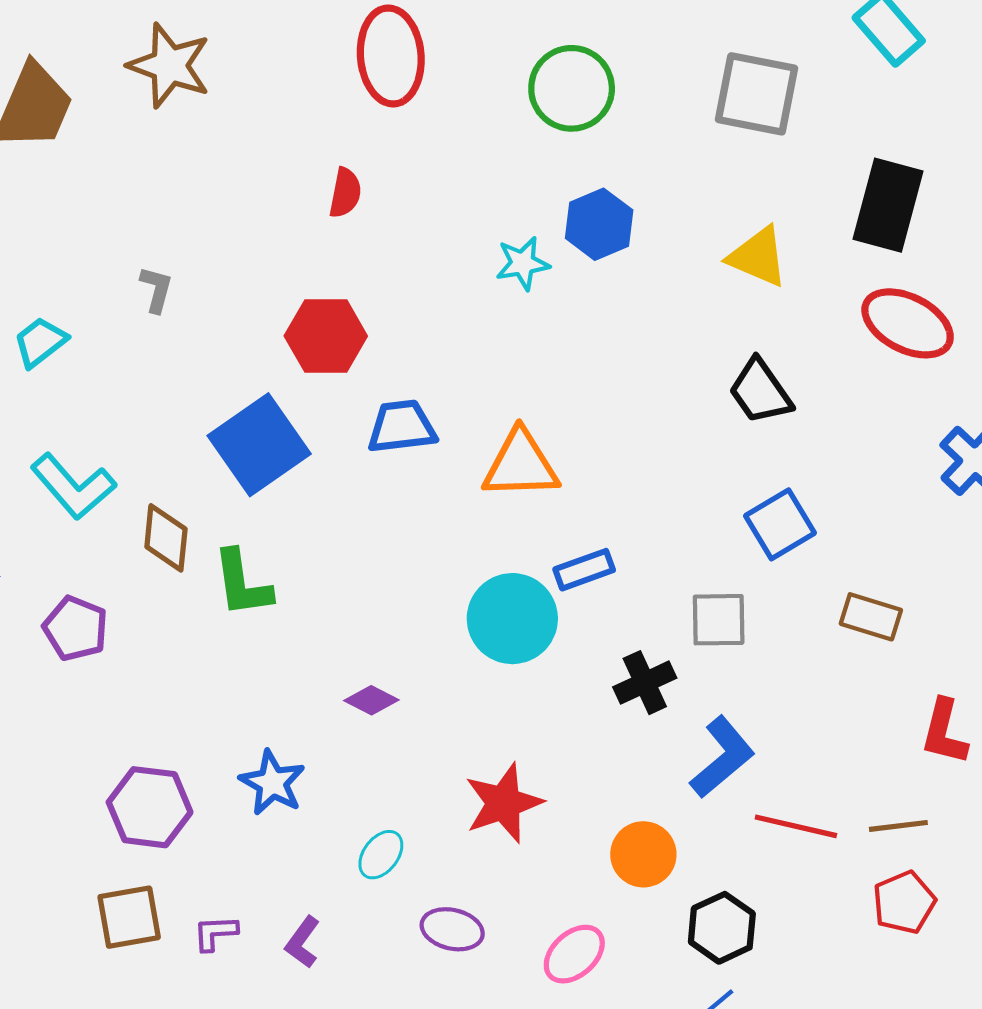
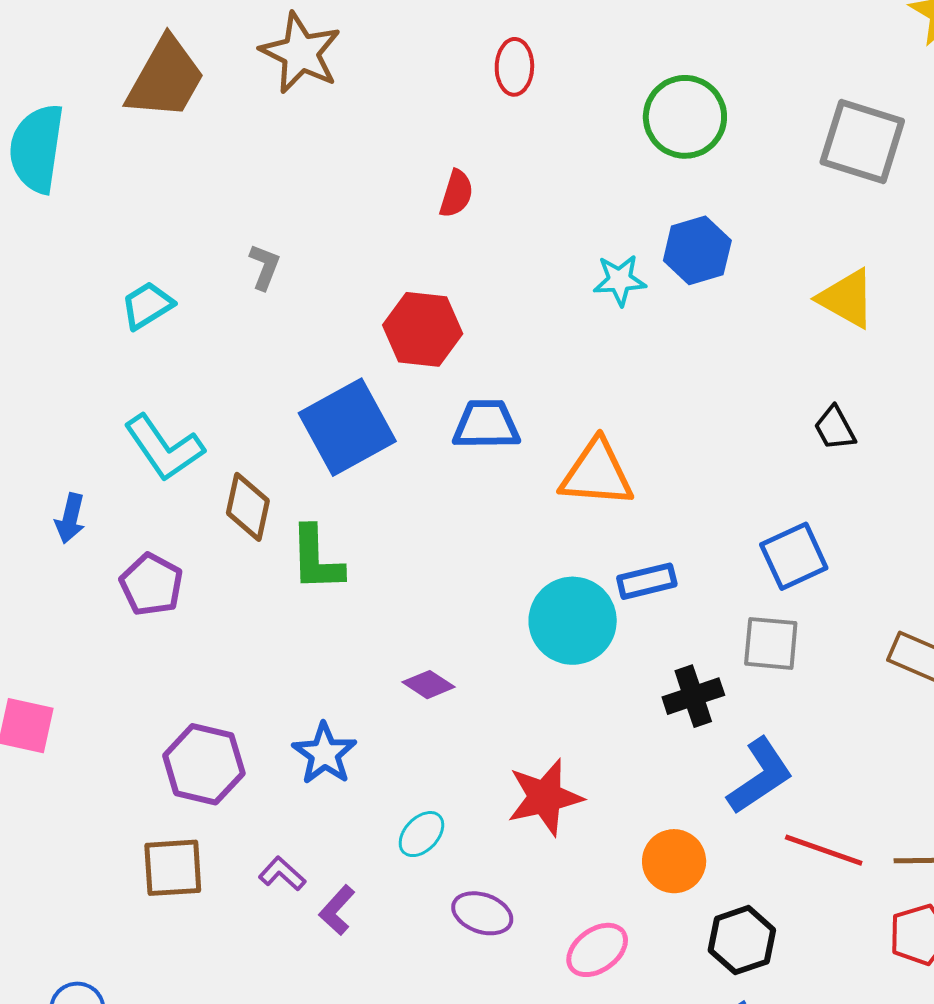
red ellipse: (391, 56) -> (514, 67), size x0.6
black trapezoid: (760, 391) -> (835, 428), size x0.7
blue square: (780, 524) -> (794, 556), moved
purple L-shape: (215, 933) -> (282, 874), moved, turned 39

